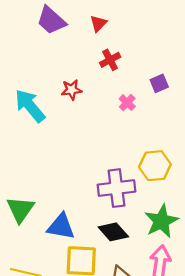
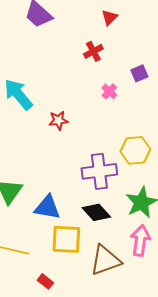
red triangle: (98, 24) -> (109, 17), moved
red star: (72, 90) -> (58, 120), moved

